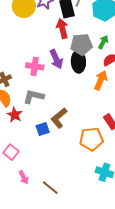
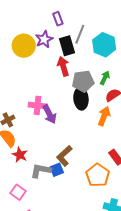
purple arrow: (56, 59) -> (50, 114), moved
gray L-shape: (34, 97) -> (41, 171), moved
blue square: (43, 129) -> (57, 170), moved
orange pentagon: (91, 139) -> (98, 175), turned -30

